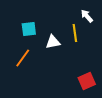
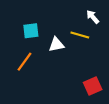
yellow line: (75, 33) -> (80, 35), turned -66

